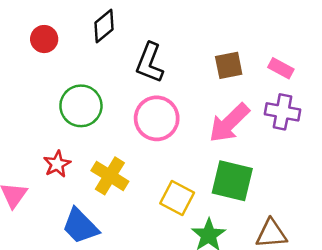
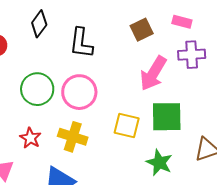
pink circle: (157, 118) -> (79, 92), moved
yellow square: (177, 198) -> (127, 126), moved

